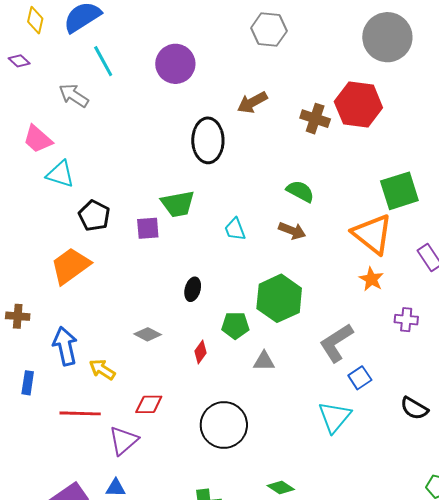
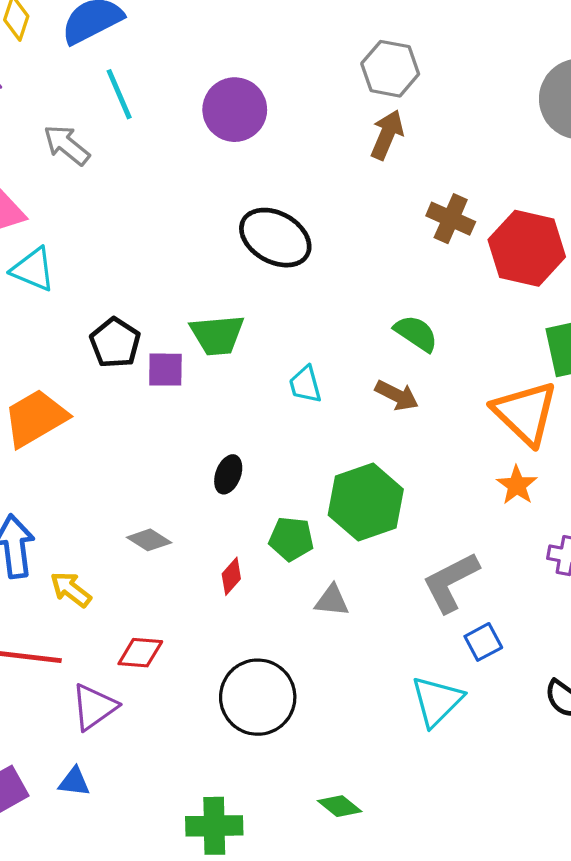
brown arrow: (252, 102) -> (387, 135), moved, turned 136
red hexagon: (358, 105) -> (527, 248), moved
black ellipse: (208, 140) -> (275, 238), turned -66
black pentagon: (94, 216) -> (115, 343), moved

